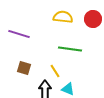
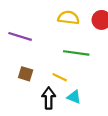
yellow line: (55, 71) -> (60, 77), turned -32

